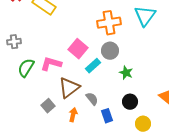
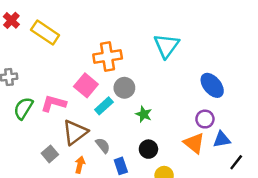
orange cross: (109, 23) -> (108, 57), moved

